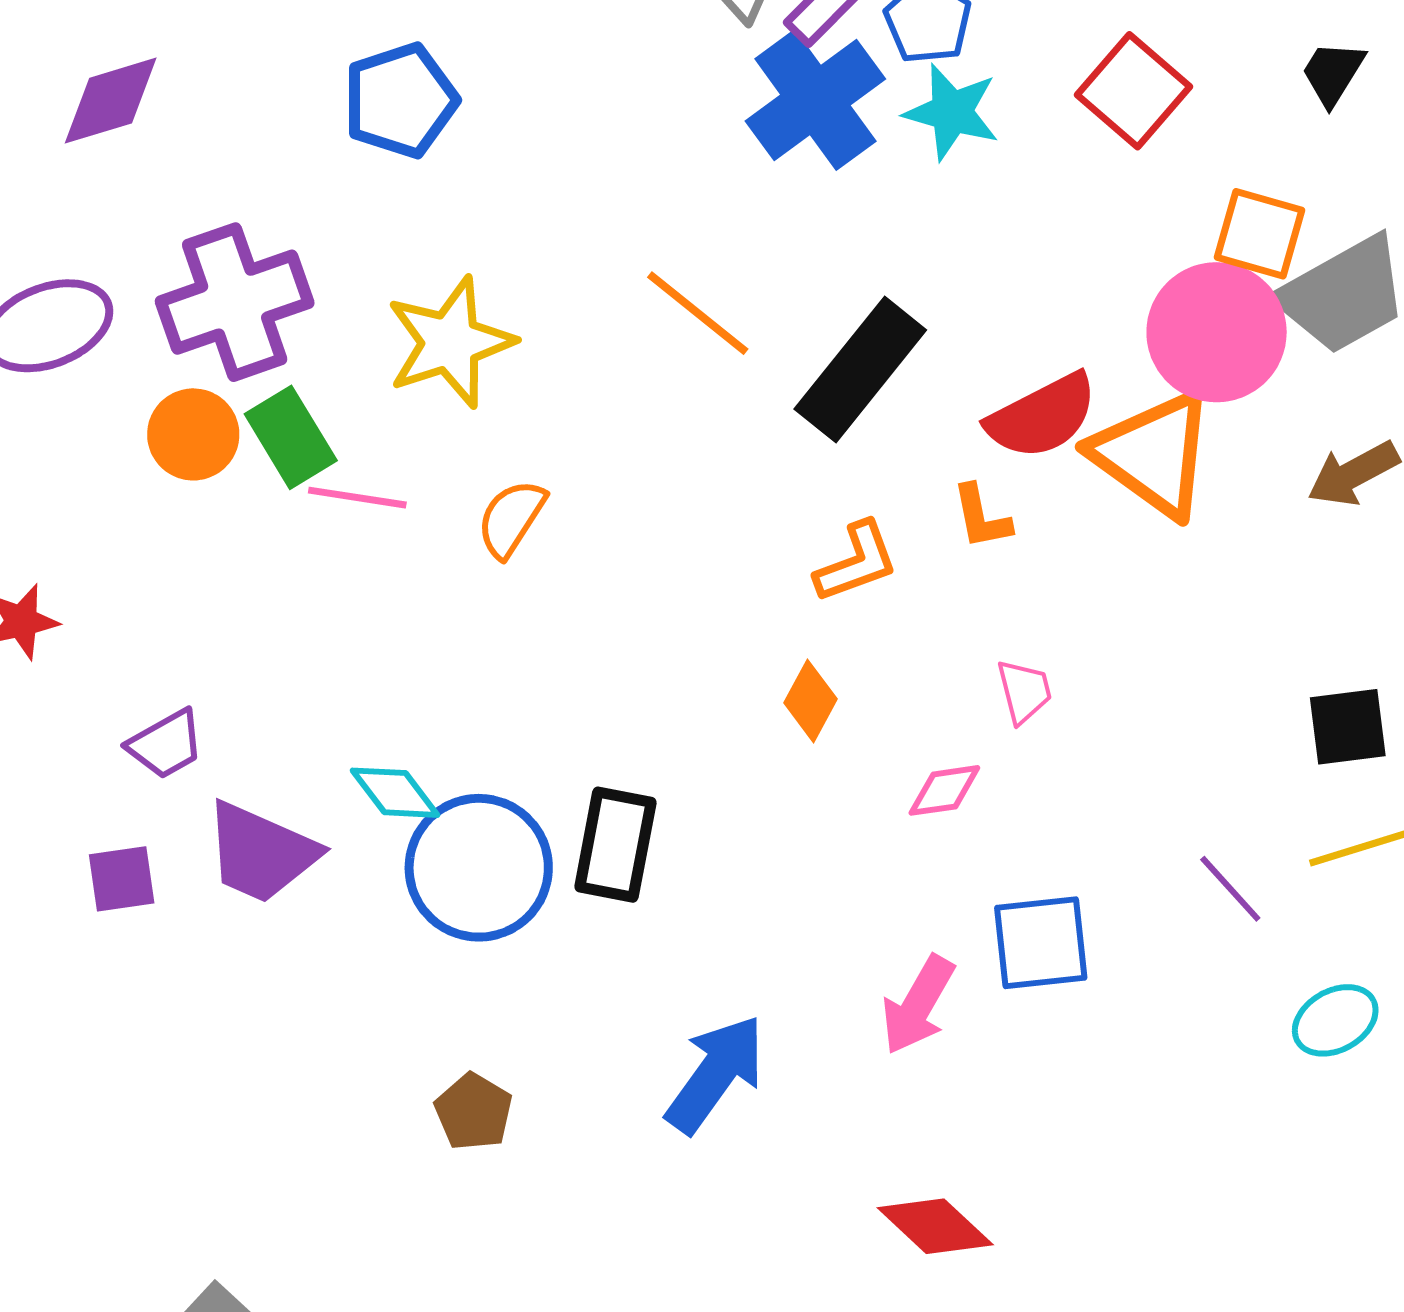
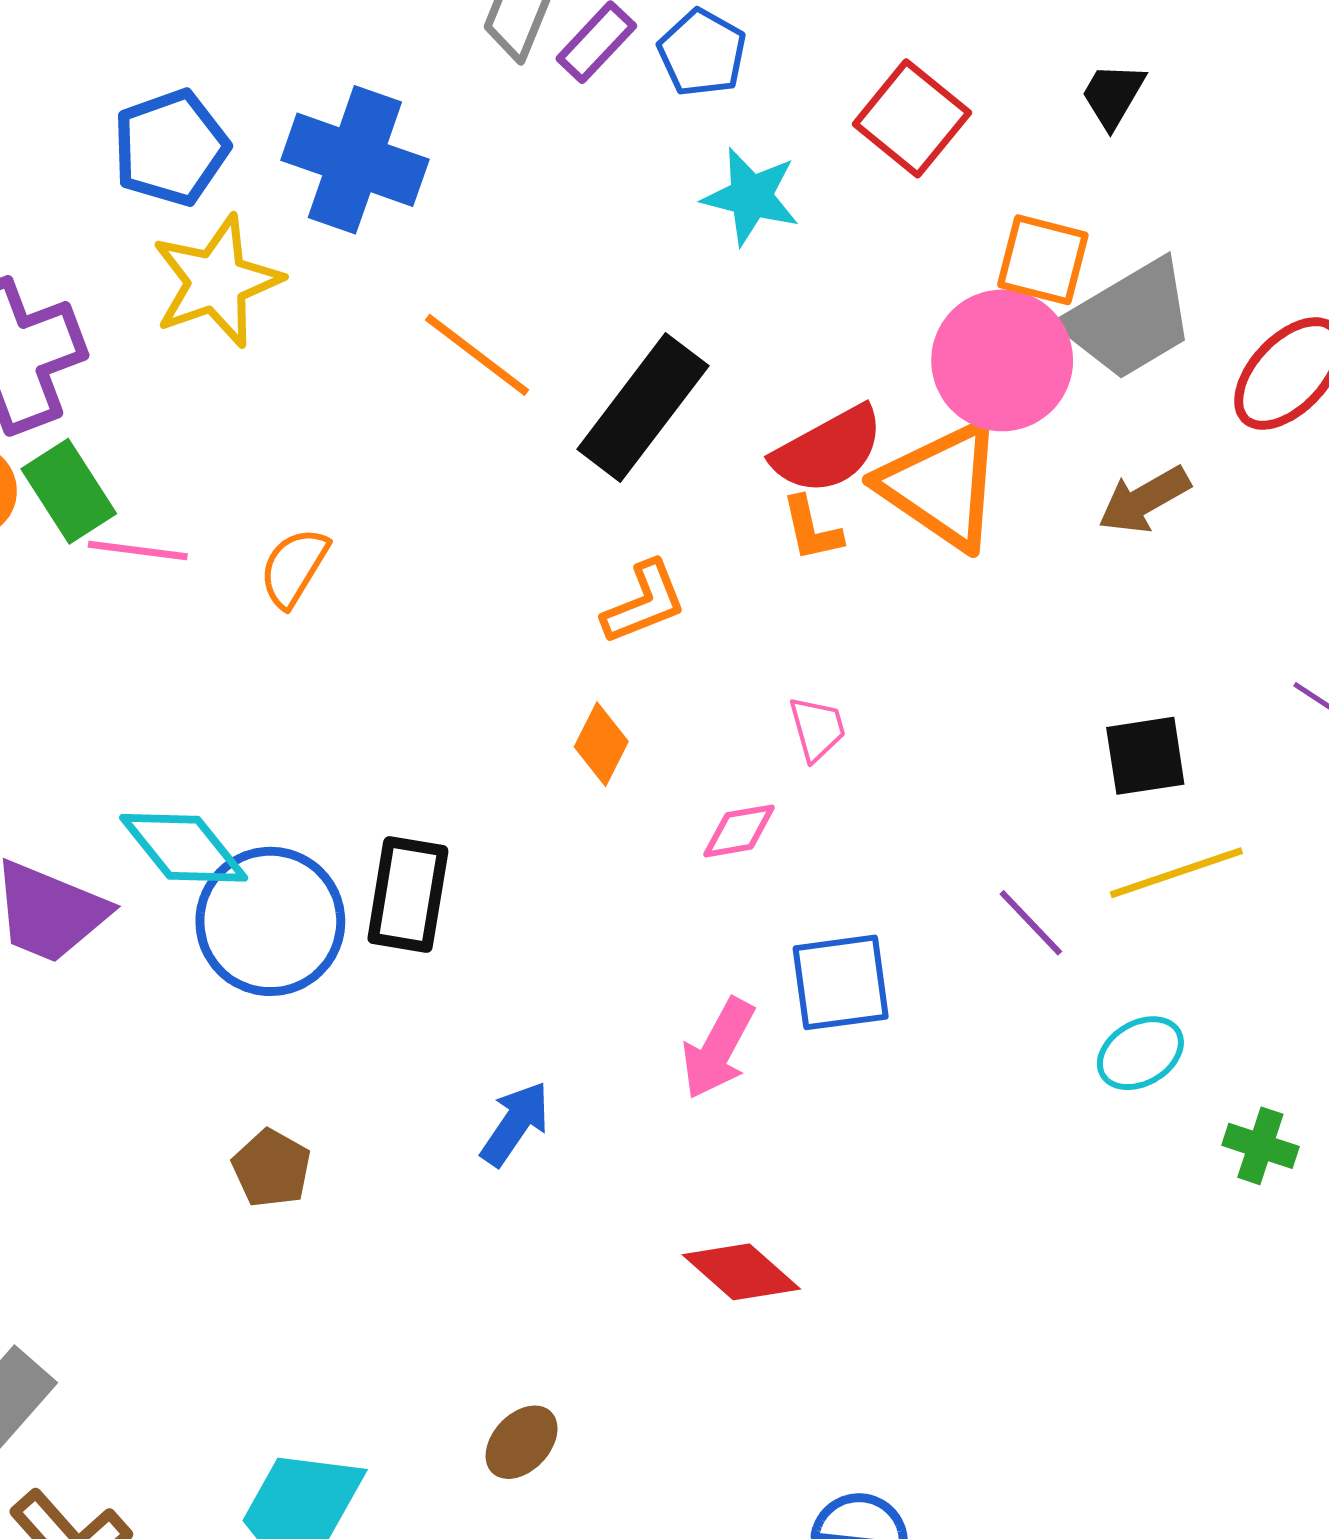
blue cross: (815, 100) -> (355, 160), moved, turned -33
cyan star: (952, 112) -> (751, 196), moved
yellow star: (450, 342) -> (217, 281), moved
orange L-shape: (981, 517) -> (812, 529), moved
cyan diamond: (395, 793) -> (184, 848), size x1.4
blue arrow: (715, 1074) -> (515, 1124), size x0.7

